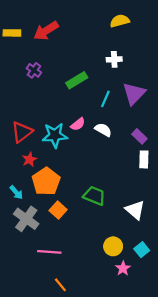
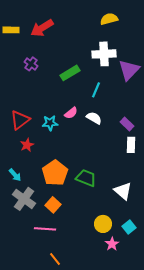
white cross: (114, 59) -> (104, 54), size x1.6
purple triangle: (134, 93) -> (129, 70), moved
cyan star: (55, 135) -> (50, 123), size x0.7
orange pentagon: (46, 181) -> (55, 173), moved
orange square: (58, 210) -> (53, 205), moved

